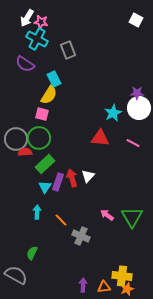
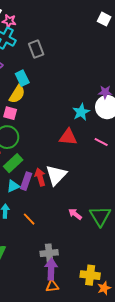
white triangle: (88, 176) -> (56, 175), size x1.6
cyan triangle: (45, 187) -> (13, 186), turned 32
gray cross: (81, 236) -> (49, 253), moved, turned -30
purple arrow: (83, 285) -> (51, 269), moved, size x1.5
orange triangle: (104, 287) -> (52, 286), moved
orange star: (127, 289) -> (104, 288), moved

